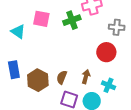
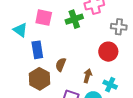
blue rectangle: (14, 70) -> (37, 50), moved
brown semicircle: (62, 77) -> (61, 65), moved

